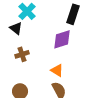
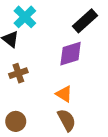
black rectangle: (73, 14) -> (85, 21), turned 30

